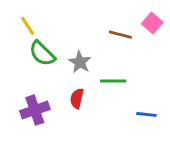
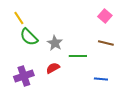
brown line: (120, 35) -> (106, 43), moved
red semicircle: (77, 98) -> (53, 68), turned 48

